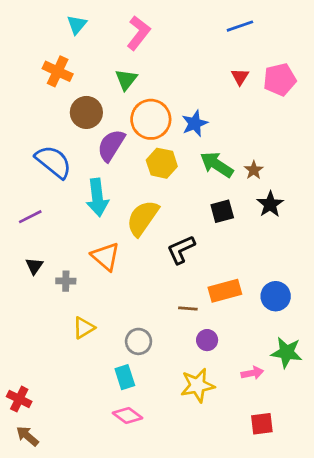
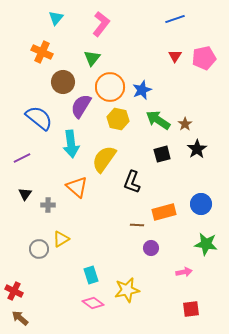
black L-shape: (181, 250) -> (132, 182), turned -45
blue circle: (276, 296) -> (201, 204), moved
gray circle: (138, 341) -> (39, 249), moved
green star: (287, 352) -> (206, 244), moved
yellow star: (197, 385) -> (127, 290), moved

